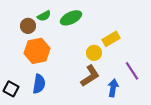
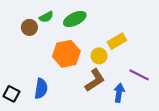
orange hexagon: (37, 51) -> (66, 54), moved
purple line: (132, 71) -> (139, 75), turned -30

